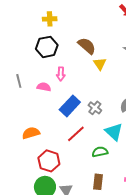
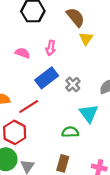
pink arrow: (61, 74) -> (51, 48), moved
red line: (76, 134) -> (29, 106), moved

